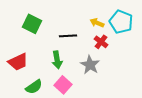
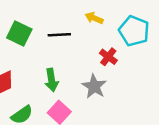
yellow arrow: (97, 23) -> (94, 18), moved
black line: (68, 36) -> (59, 35), moved

